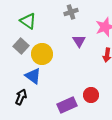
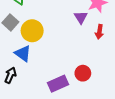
purple triangle: (79, 41) -> (81, 17), moved

